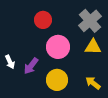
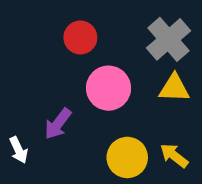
white arrow: (10, 62) -> (19, 150), moved
yellow circle: (57, 80) -> (127, 157), moved

